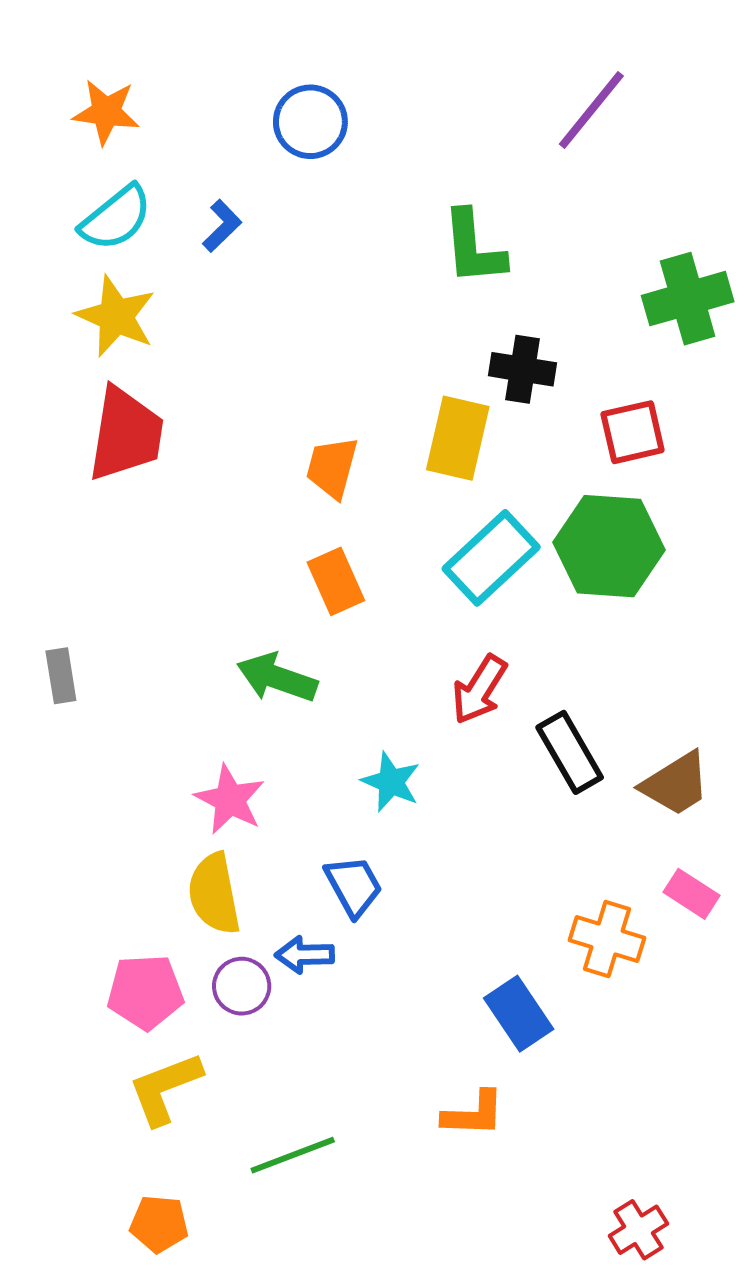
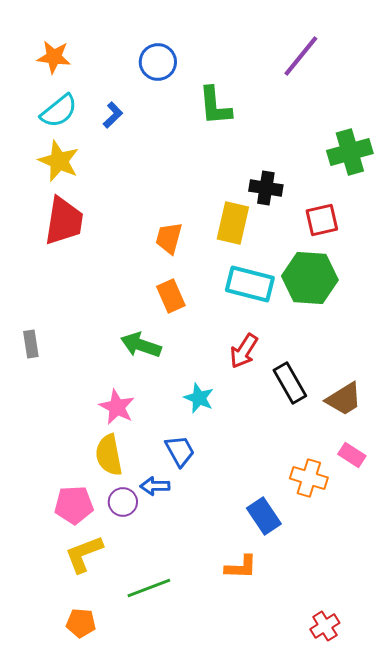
green L-shape: (473, 247) -> (215, 106), moved
cyan rectangle: (491, 558) -> (250, 284), turned 57

